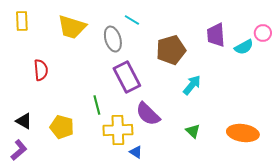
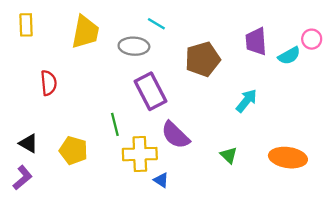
yellow trapezoid: (72, 27) -> (85, 32), turned -96
gray ellipse: (113, 39) -> (134, 46), turned -70
cyan arrow: (192, 85) -> (246, 101), moved

